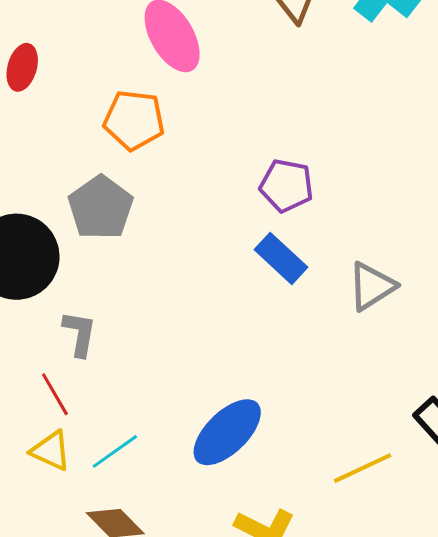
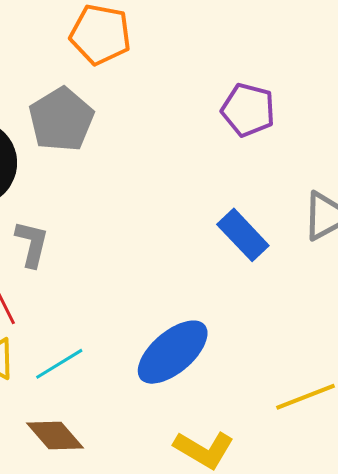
blue rectangle: (281, 258) -> (243, 235), moved

